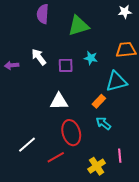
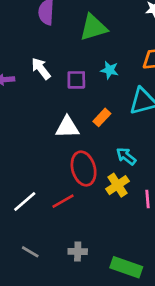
orange rectangle: (99, 101) -> (102, 117), moved
white line: (27, 145) -> (25, 201), moved
yellow cross: (97, 166) -> (117, 185), moved

